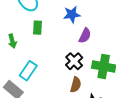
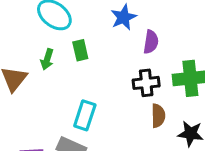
green arrow: (12, 41) -> (47, 59), moved, turned 48
black cross: (74, 61) -> (146, 83), turned -36

